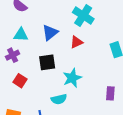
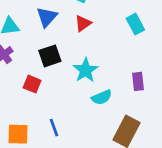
red square: (20, 81) -> (32, 84), moved
cyan semicircle: (59, 99) -> (102, 97), moved

